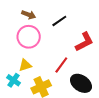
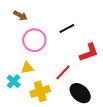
brown arrow: (29, 15) -> (20, 16), moved

